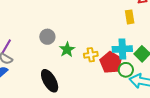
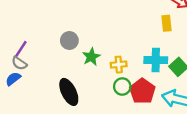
red pentagon: (111, 62) -> (142, 91), moved
green circle: (126, 70) -> (122, 87), moved

